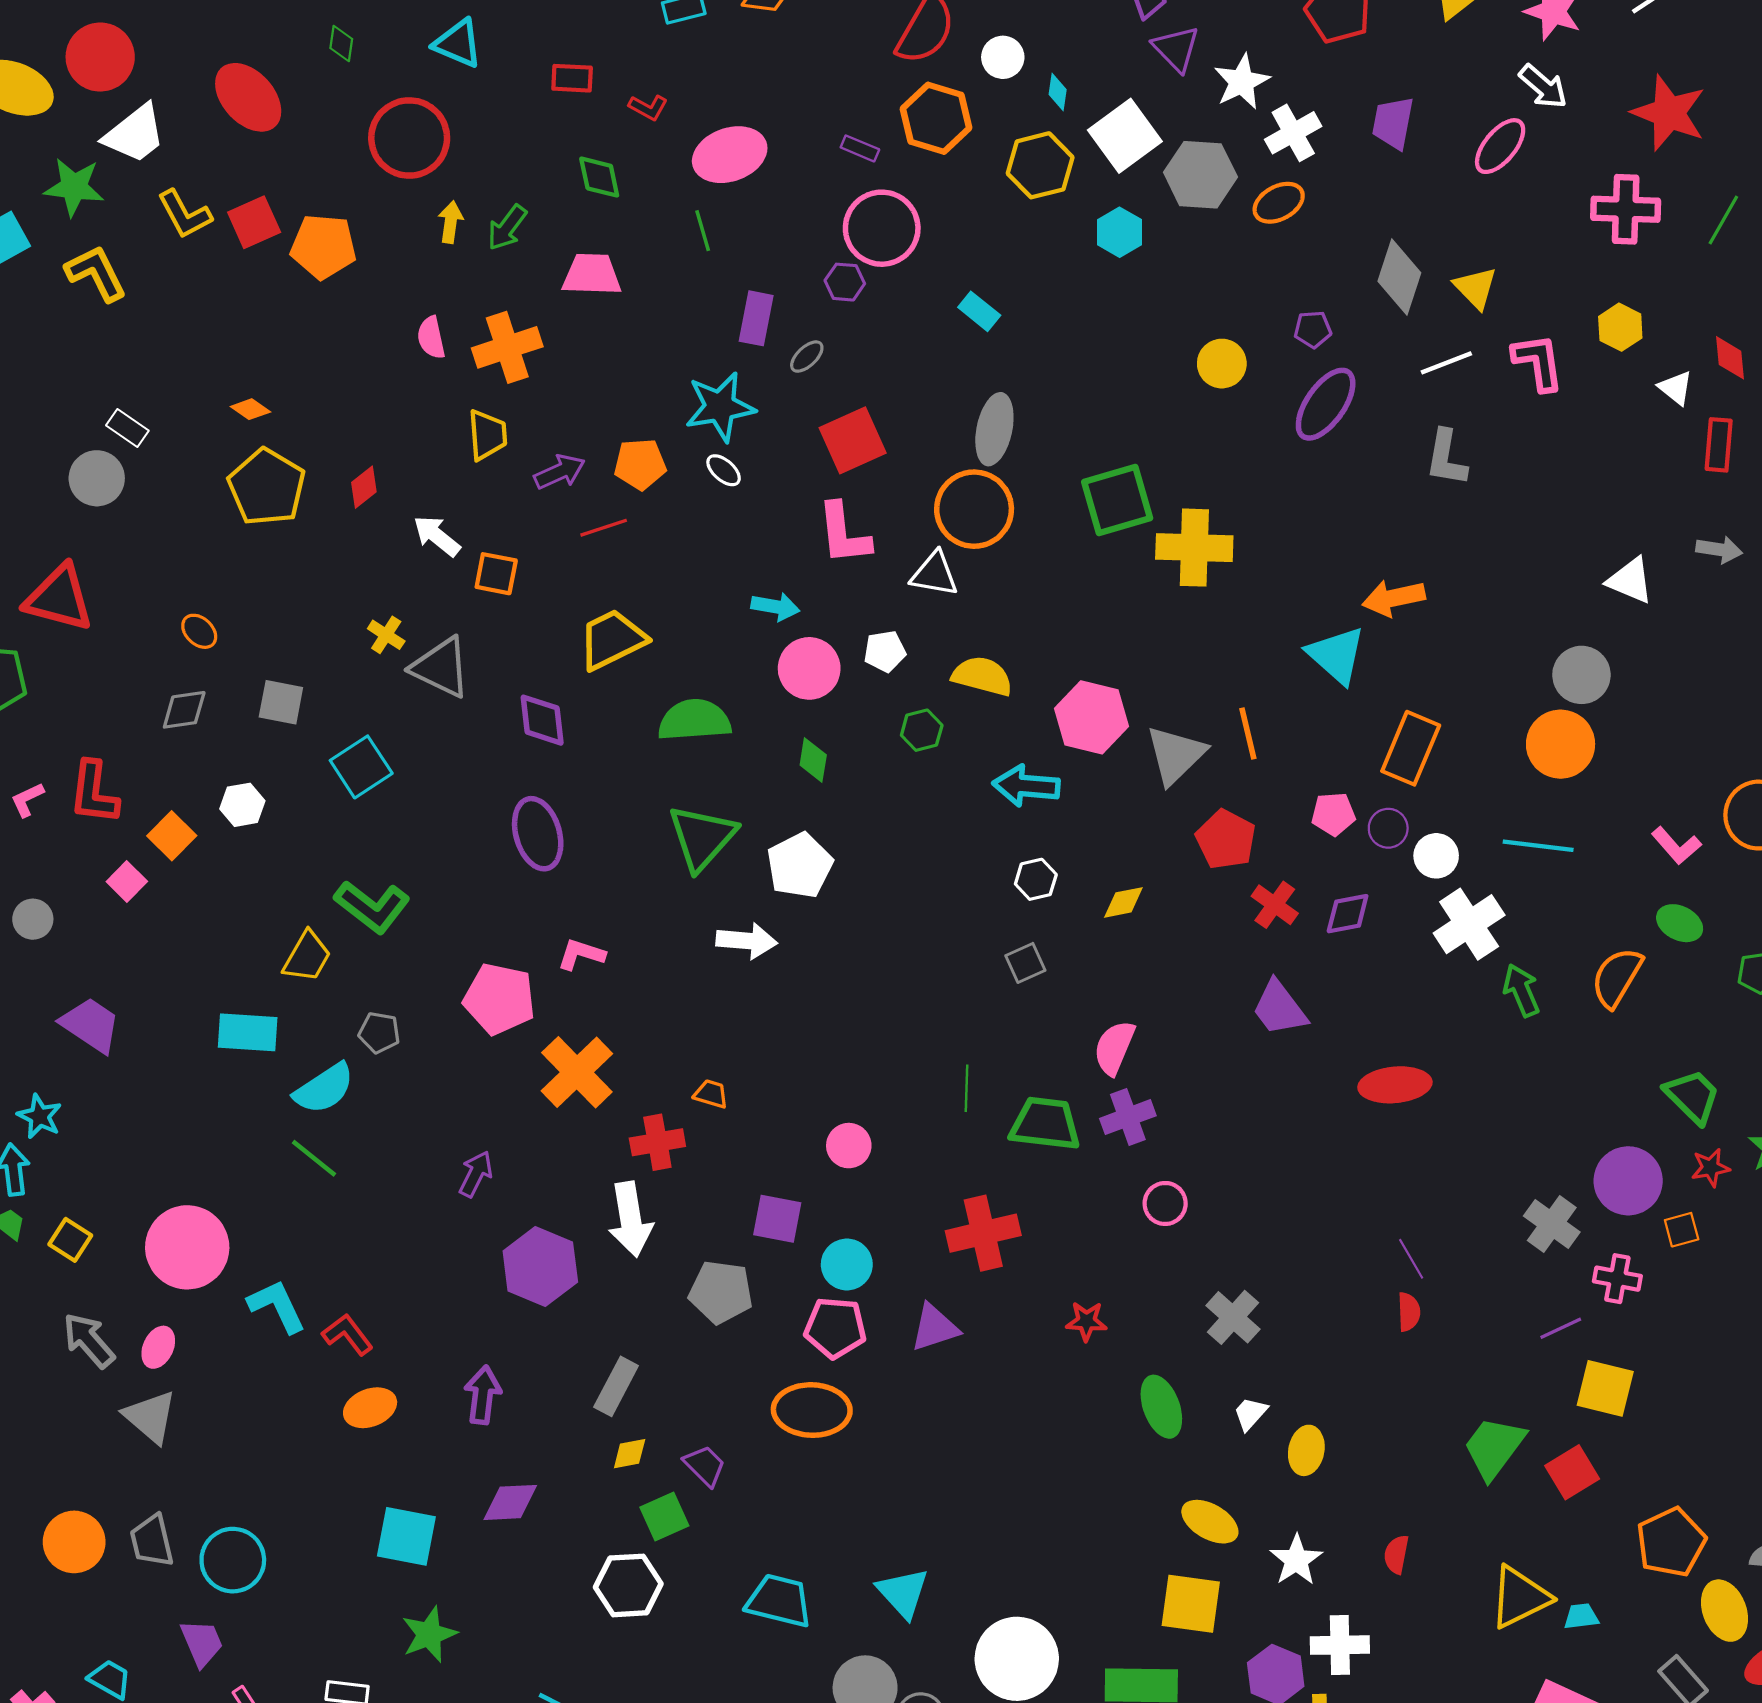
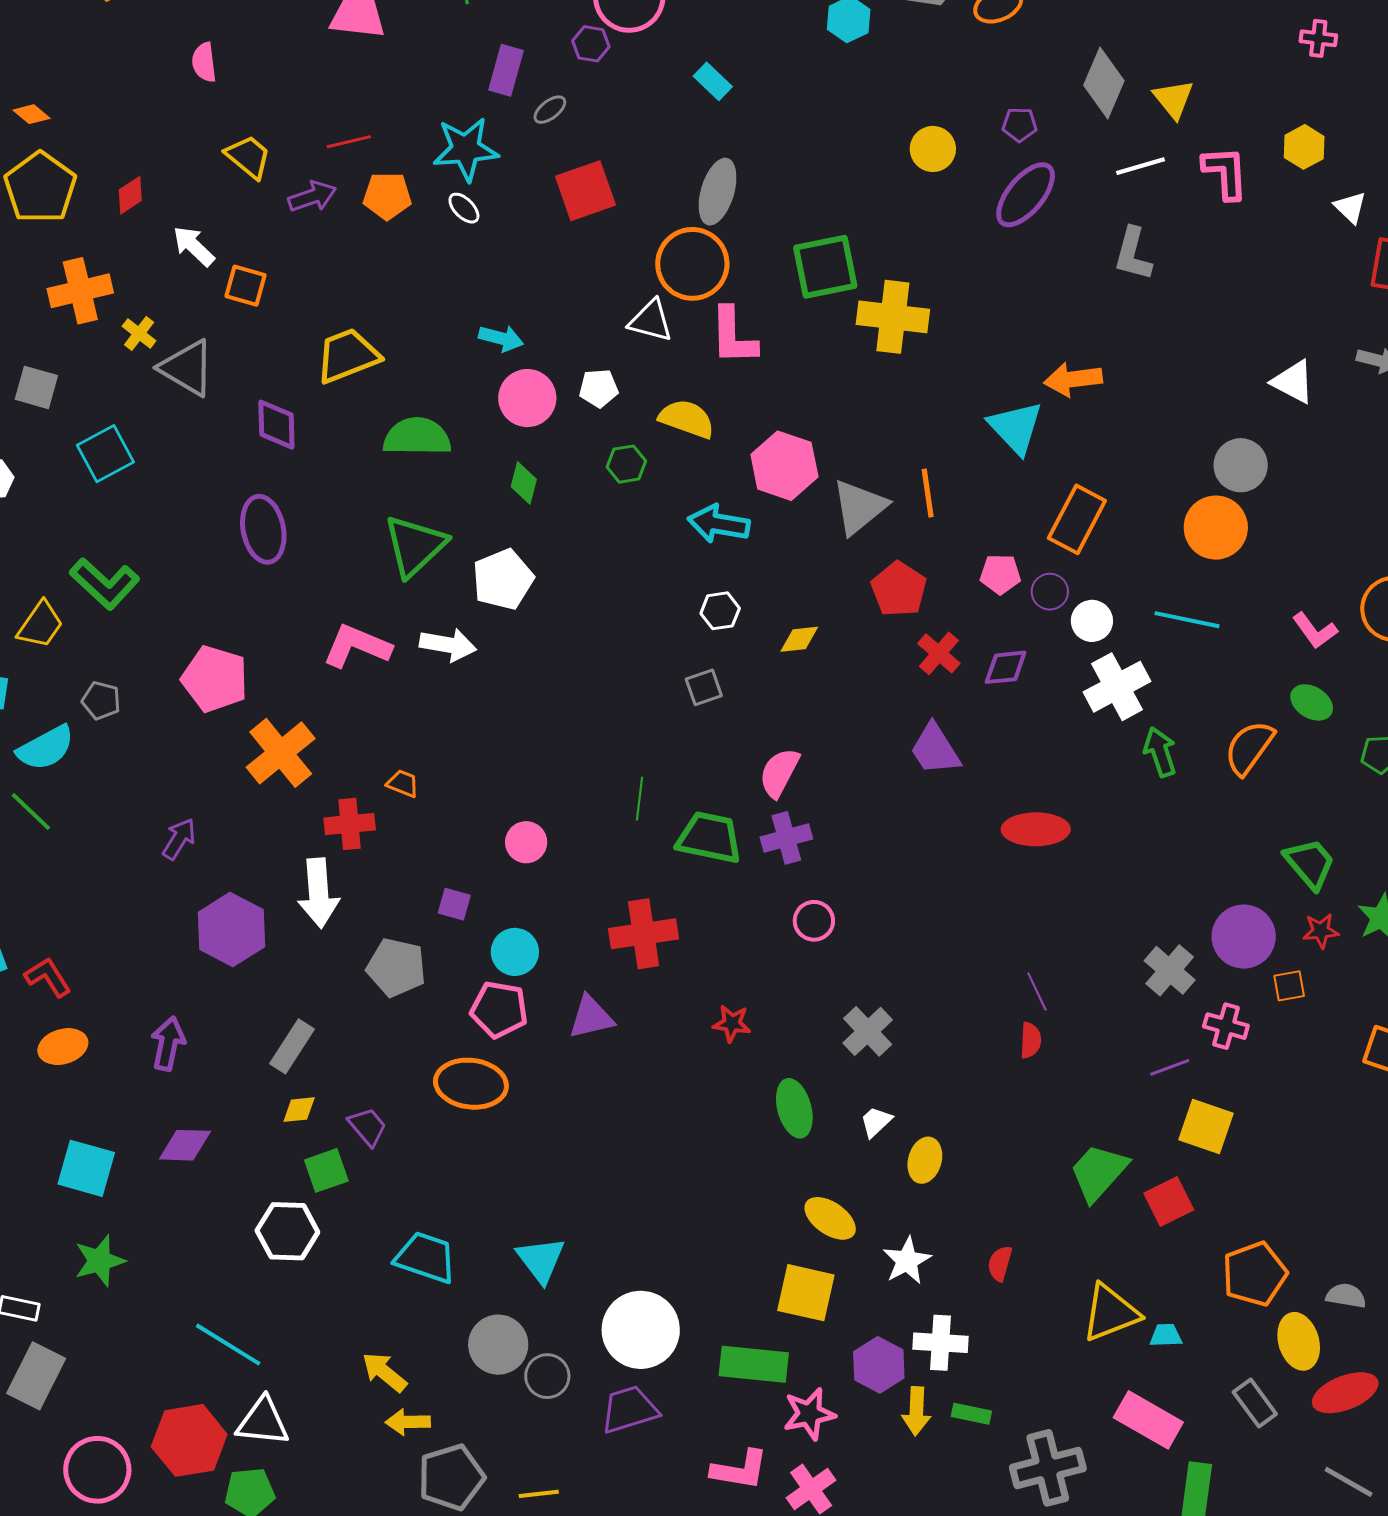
pink cross: (1626, 209) -> (1318, 38), size x0.6
orange cross: (507, 347) -> (80, 291), moved
yellow trapezoid: (487, 435) -> (248, 157), turned -51
red line: (604, 528) -> (349, 142), moved
pink L-shape: (844, 534) -> (733, 336), moved
pink L-shape: (581, 954) -> (357, 646), moved, size x1.5
purple square: (777, 1219) -> (454, 904), size x0.7

